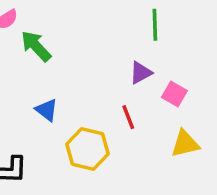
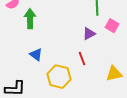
green arrow: (36, 46) -> (30, 19), turned 42
pink square: (174, 94) -> (112, 26), moved

